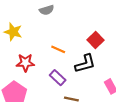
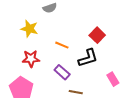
yellow star: (13, 32) -> (29, 29), moved

